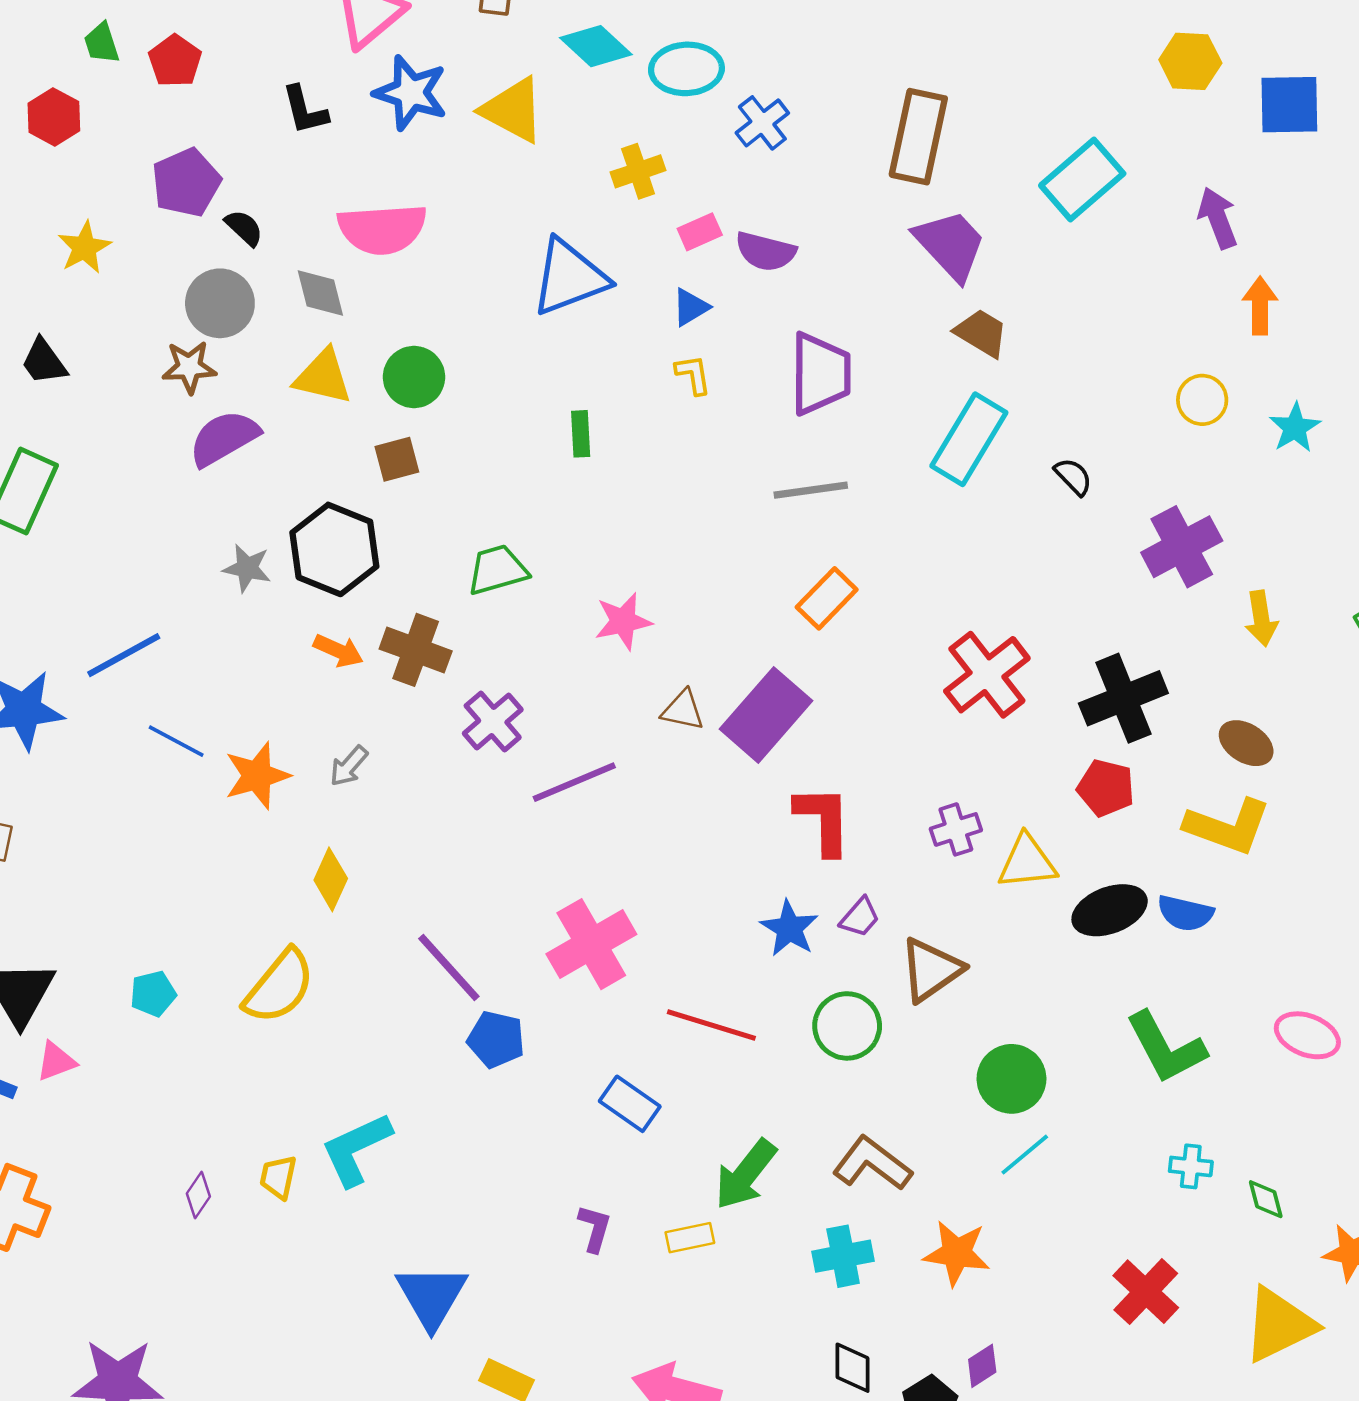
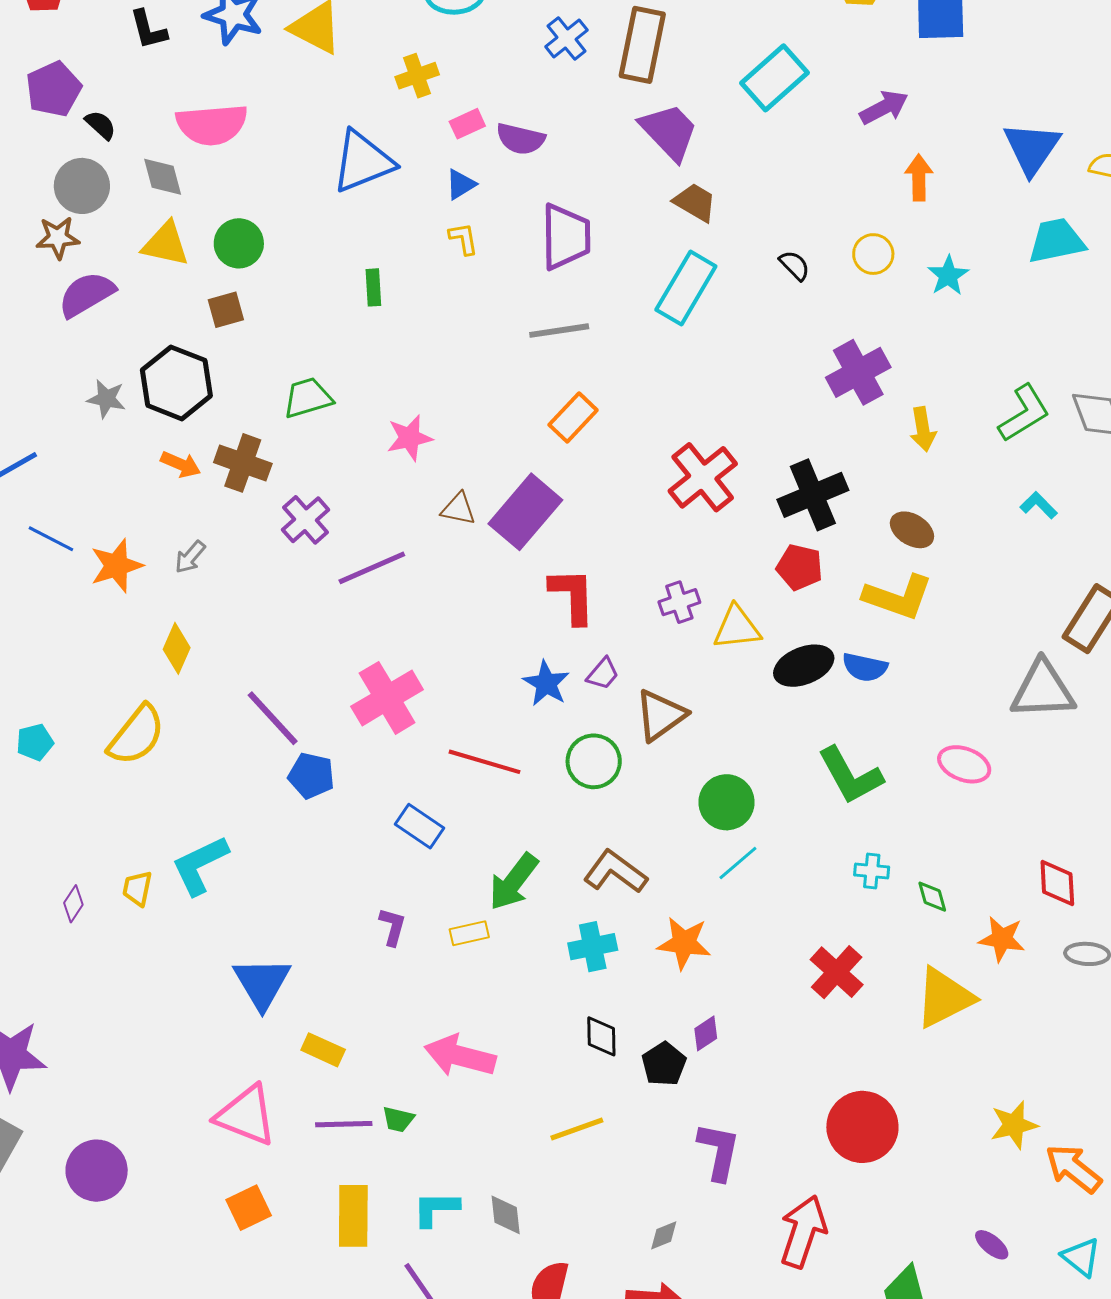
blue cross: (762, 123) -> (567, 38), moved
purple arrow: (1218, 218) -> (884, 107), turned 84
black semicircle: (1073, 477) -> (794, 265), moved

